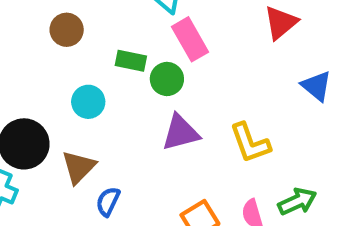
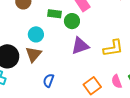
yellow L-shape: (250, 143) -> (113, 48), turned -75
brown triangle: (79, 167) -> (33, 54), moved

